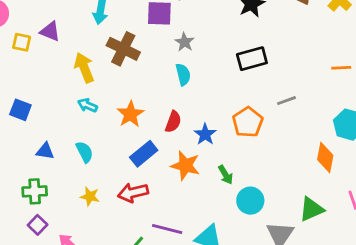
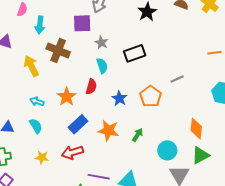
black rectangle: (252, 59) -> (135, 53), moved
cyan arrow: (87, 105) -> (37, 101), moved
red semicircle: (173, 122) -> (91, 87), moved
blue star: (205, 134) -> (119, 98), moved
orange diamond: (325, 158) -> (196, 129), moved
green arrow: (226, 175) -> (137, 135), turned -112
cyan circle: (250, 201) -> (167, 150), moved

